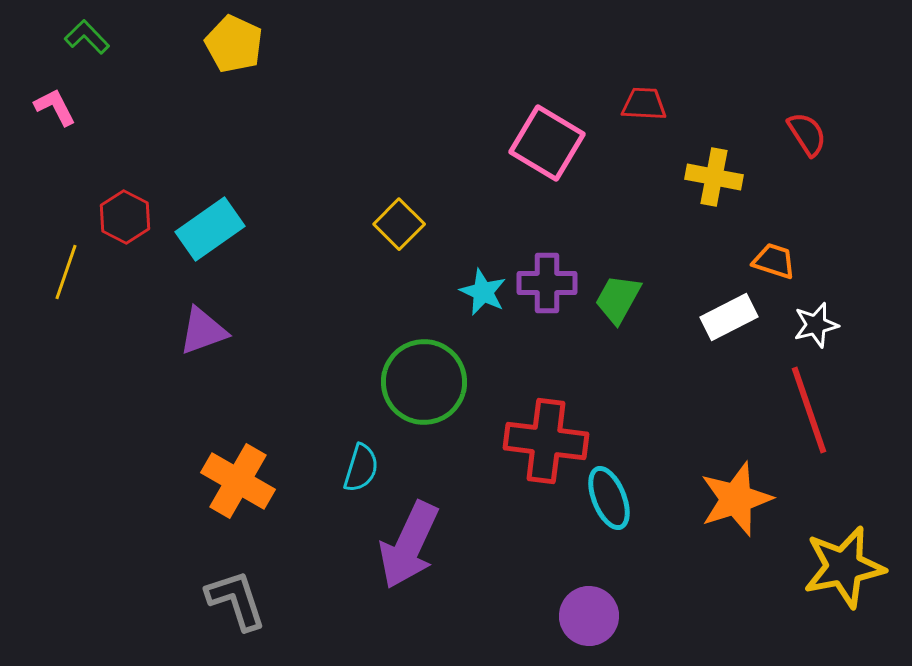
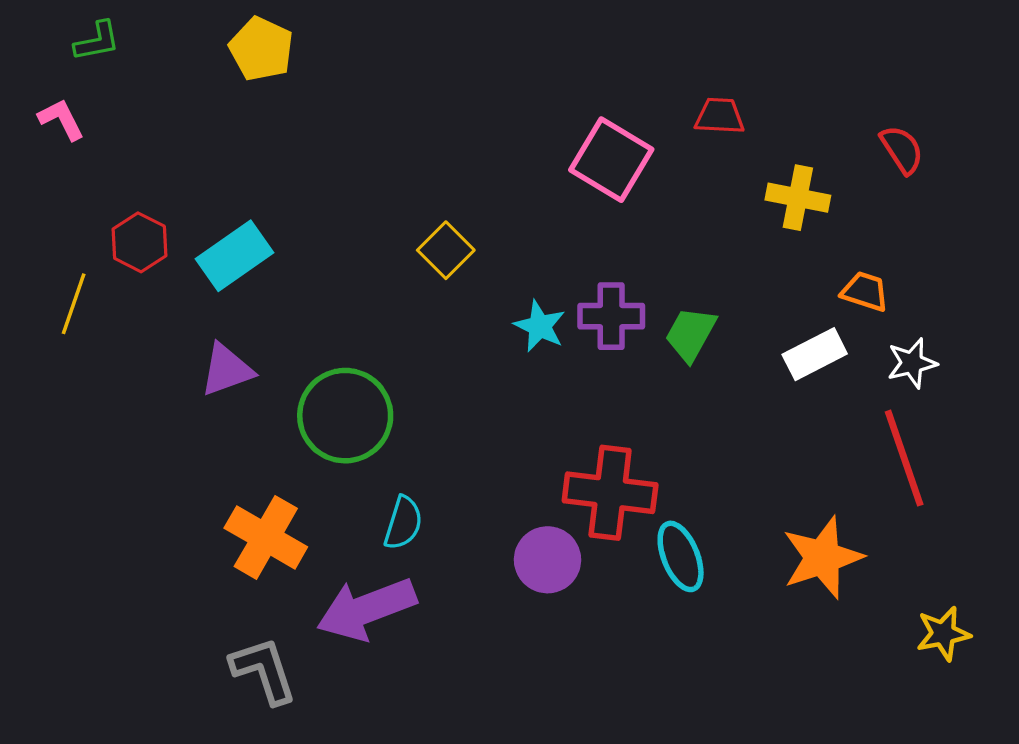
green L-shape: (87, 37) -> (97, 41), turned 123
green circle: (424, 382) -> (345, 416), moved
purple arrow: (409, 545) -> (366, 609), moved, turned 44
yellow star: (844, 567) -> (943, 634), size x0.6
purple circle: (589, 616) -> (548, 560), moved

